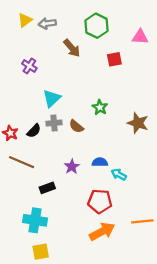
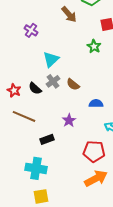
green star: (100, 107) -> (94, 46), moved
gray cross: (54, 123) -> (53, 81), turned -32
black semicircle: (34, 131) -> (35, 88), turned 88
blue semicircle: (100, 162) -> (96, 103), moved

